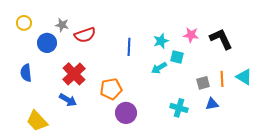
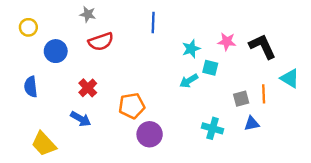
gray star: (62, 25) -> (88, 14), moved
blue line: (129, 47) -> (153, 23), moved
red cross: (74, 74) -> (88, 88), size x0.7
cyan triangle: (244, 77) -> (290, 78), moved

